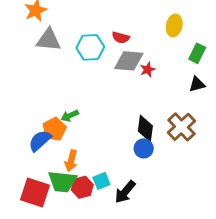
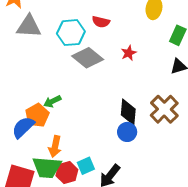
gray diamond: (129, 61) -> (88, 58), moved, turned 36

